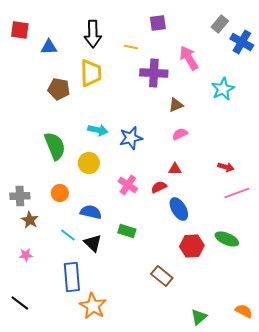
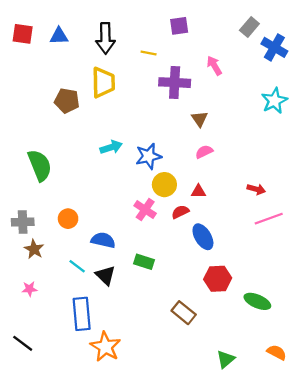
blue triangle: (49, 47) -> (59, 36), moved
pink arrow: (189, 58) -> (214, 66), size x0.7
cyan star: (223, 89) -> (274, 101), moved
brown triangle: (176, 105) -> (200, 119), turned -42
cyan arrow: (98, 130) -> (111, 147), turned -30
green semicircle: (55, 146) -> (40, 165), moved
yellow circle: (89, 163) -> (164, 185), moved
green ellipse: (227, 239) -> (257, 301), moved

